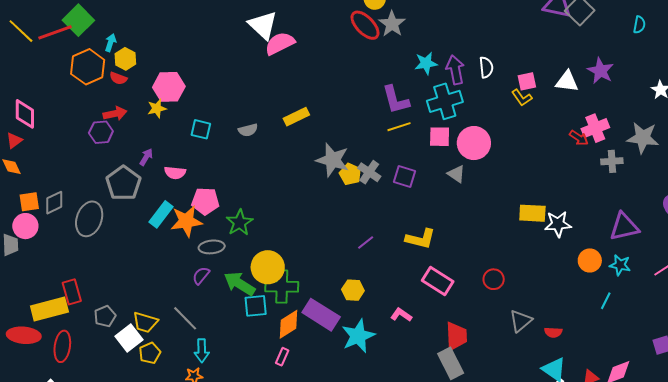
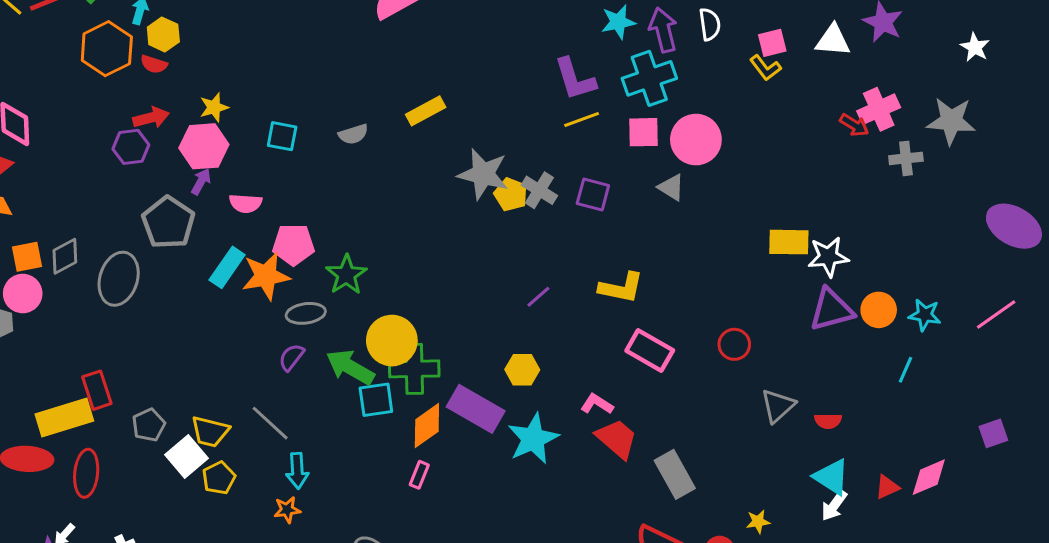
pink hexagon: (169, 87) -> (204, 146), moved
purple triangle: (624, 227) -> (831, 310), moved
red trapezoid: (456, 336) -> (617, 439), moved, turned -44

